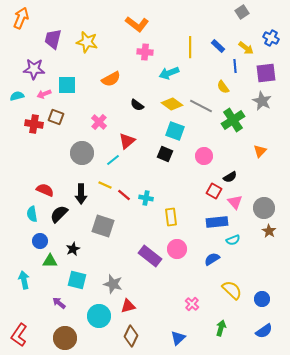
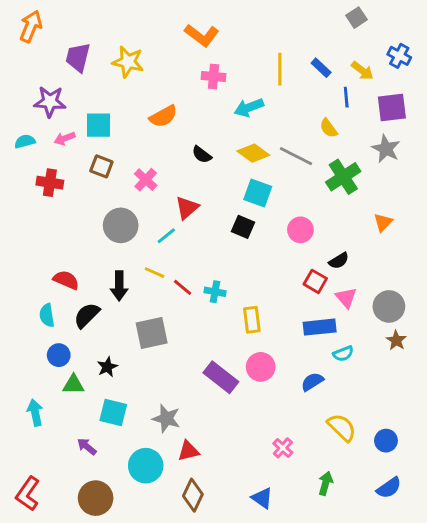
brown square: (56, 117) -> (101, 166), moved
gray square: (103, 226) -> (152, 333), turned -30
blue triangle: (178, 338) -> (262, 498), turned -42

